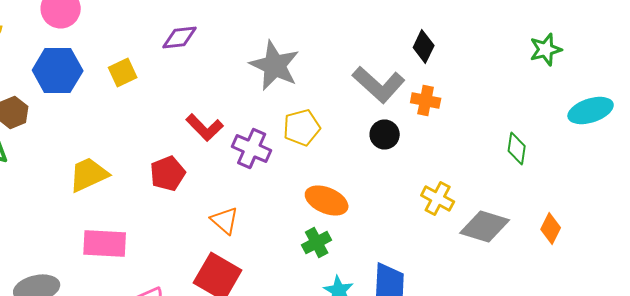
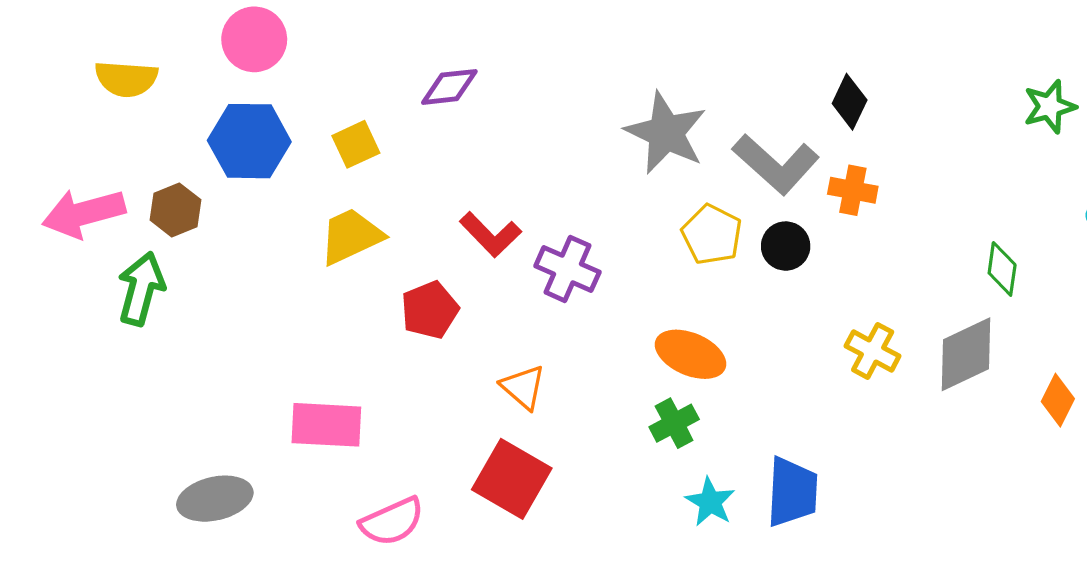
gray star: (275, 66) -> (666, 133), moved
yellow pentagon: (302, 128) -> (712, 235), moved, turned -30
yellow trapezoid: (89, 174) -> (351, 236), moved
gray diamond: (485, 226) -> (966, 354), moved, turned -42

